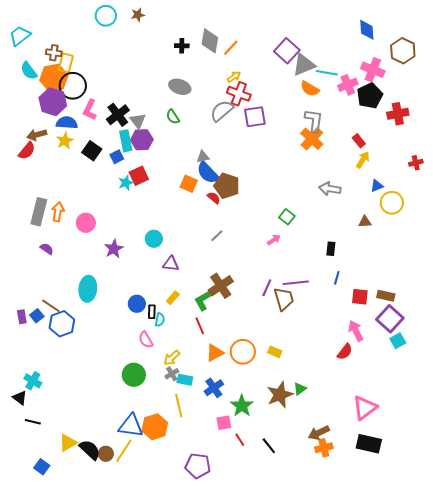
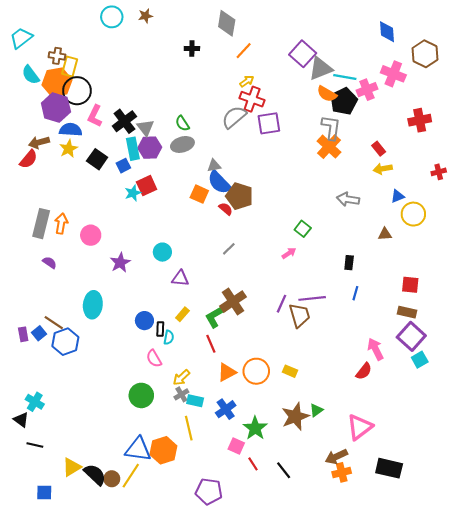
gray diamond: (210, 41) -> (227, 23), moved
gray ellipse: (180, 87) -> (182, 144), moved, turned -35
black pentagon: (370, 96) -> (344, 101), moved
yellow arrow: (363, 160) -> (383, 169), turned -132
red square: (360, 297) -> (410, 285), moved
pink triangle: (365, 408) -> (360, 427), moved
pink square: (224, 423) -> (236, 446), turned 35
blue square: (42, 467) -> (44, 492), turned -35

